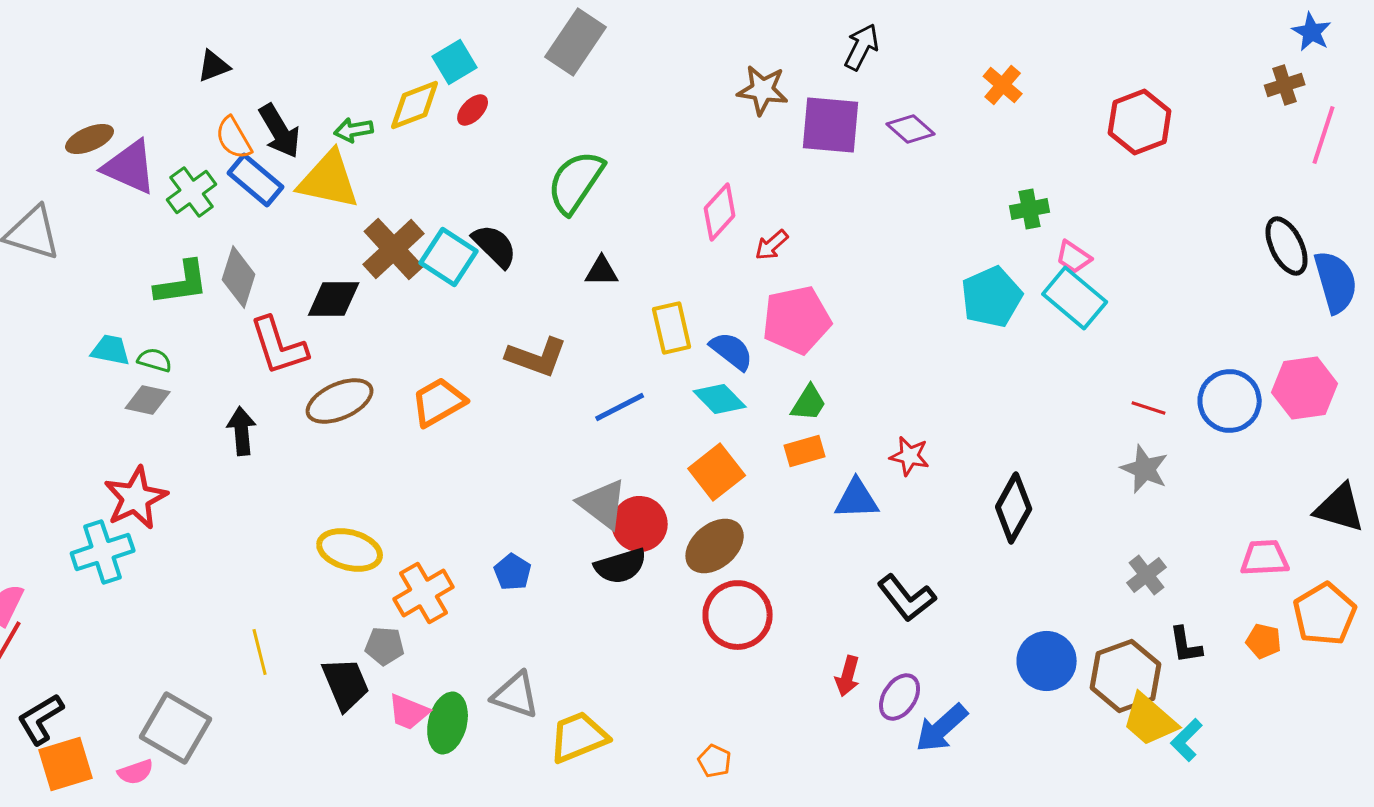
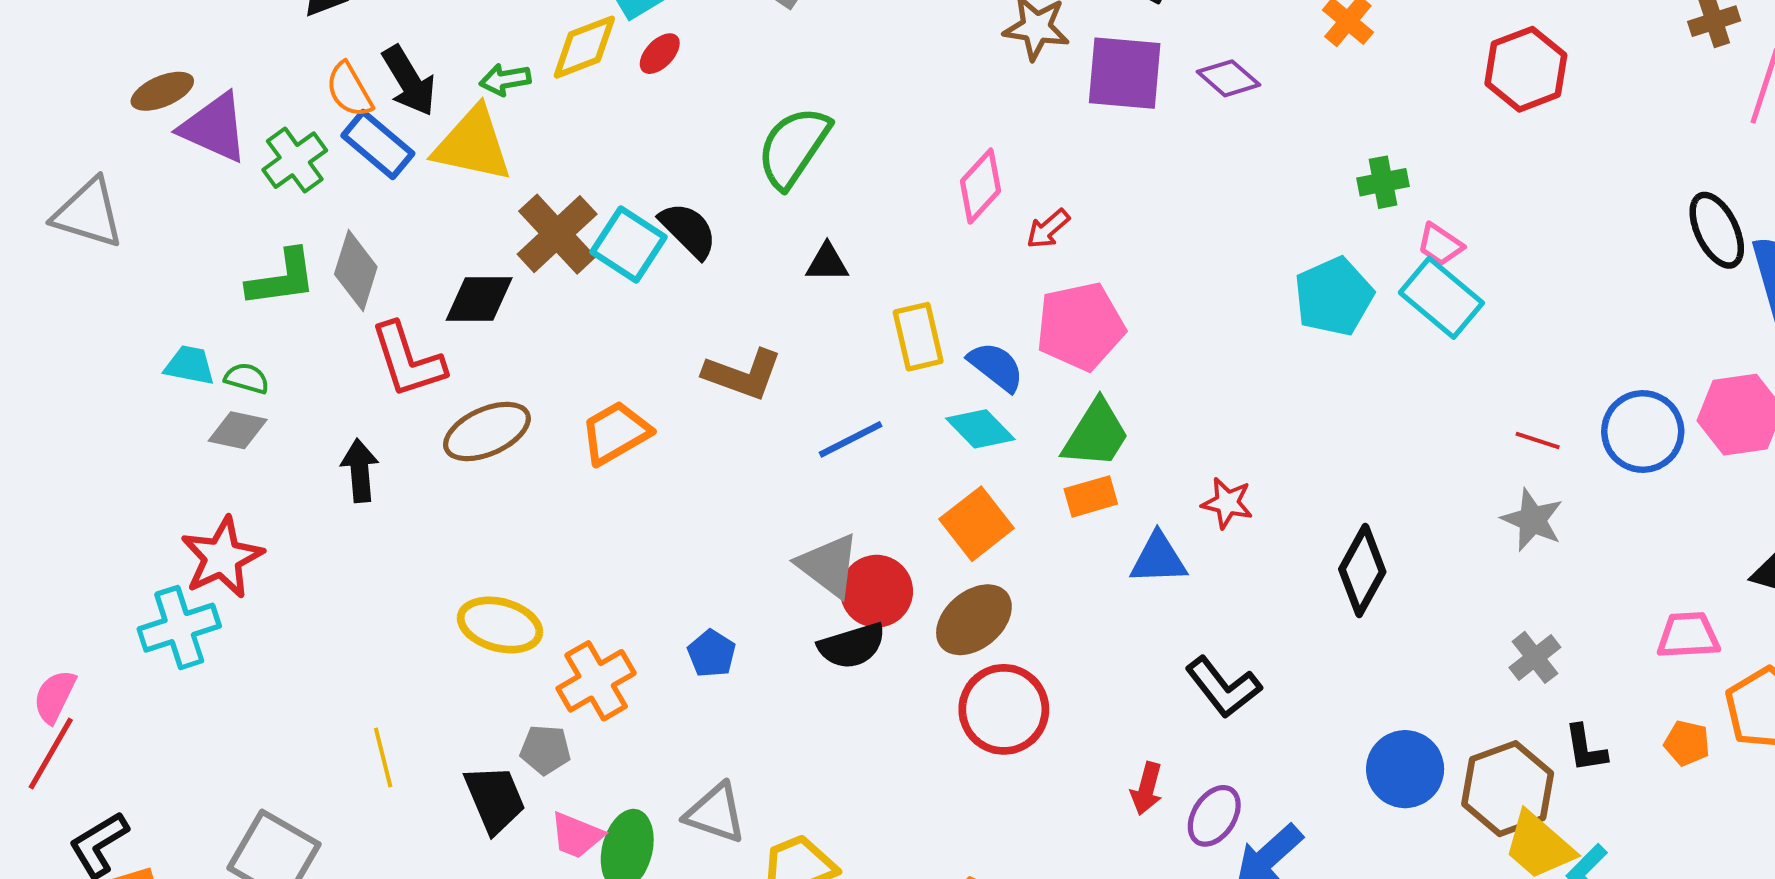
green trapezoid: (809, 403) -> (1096, 434), size x1.5

